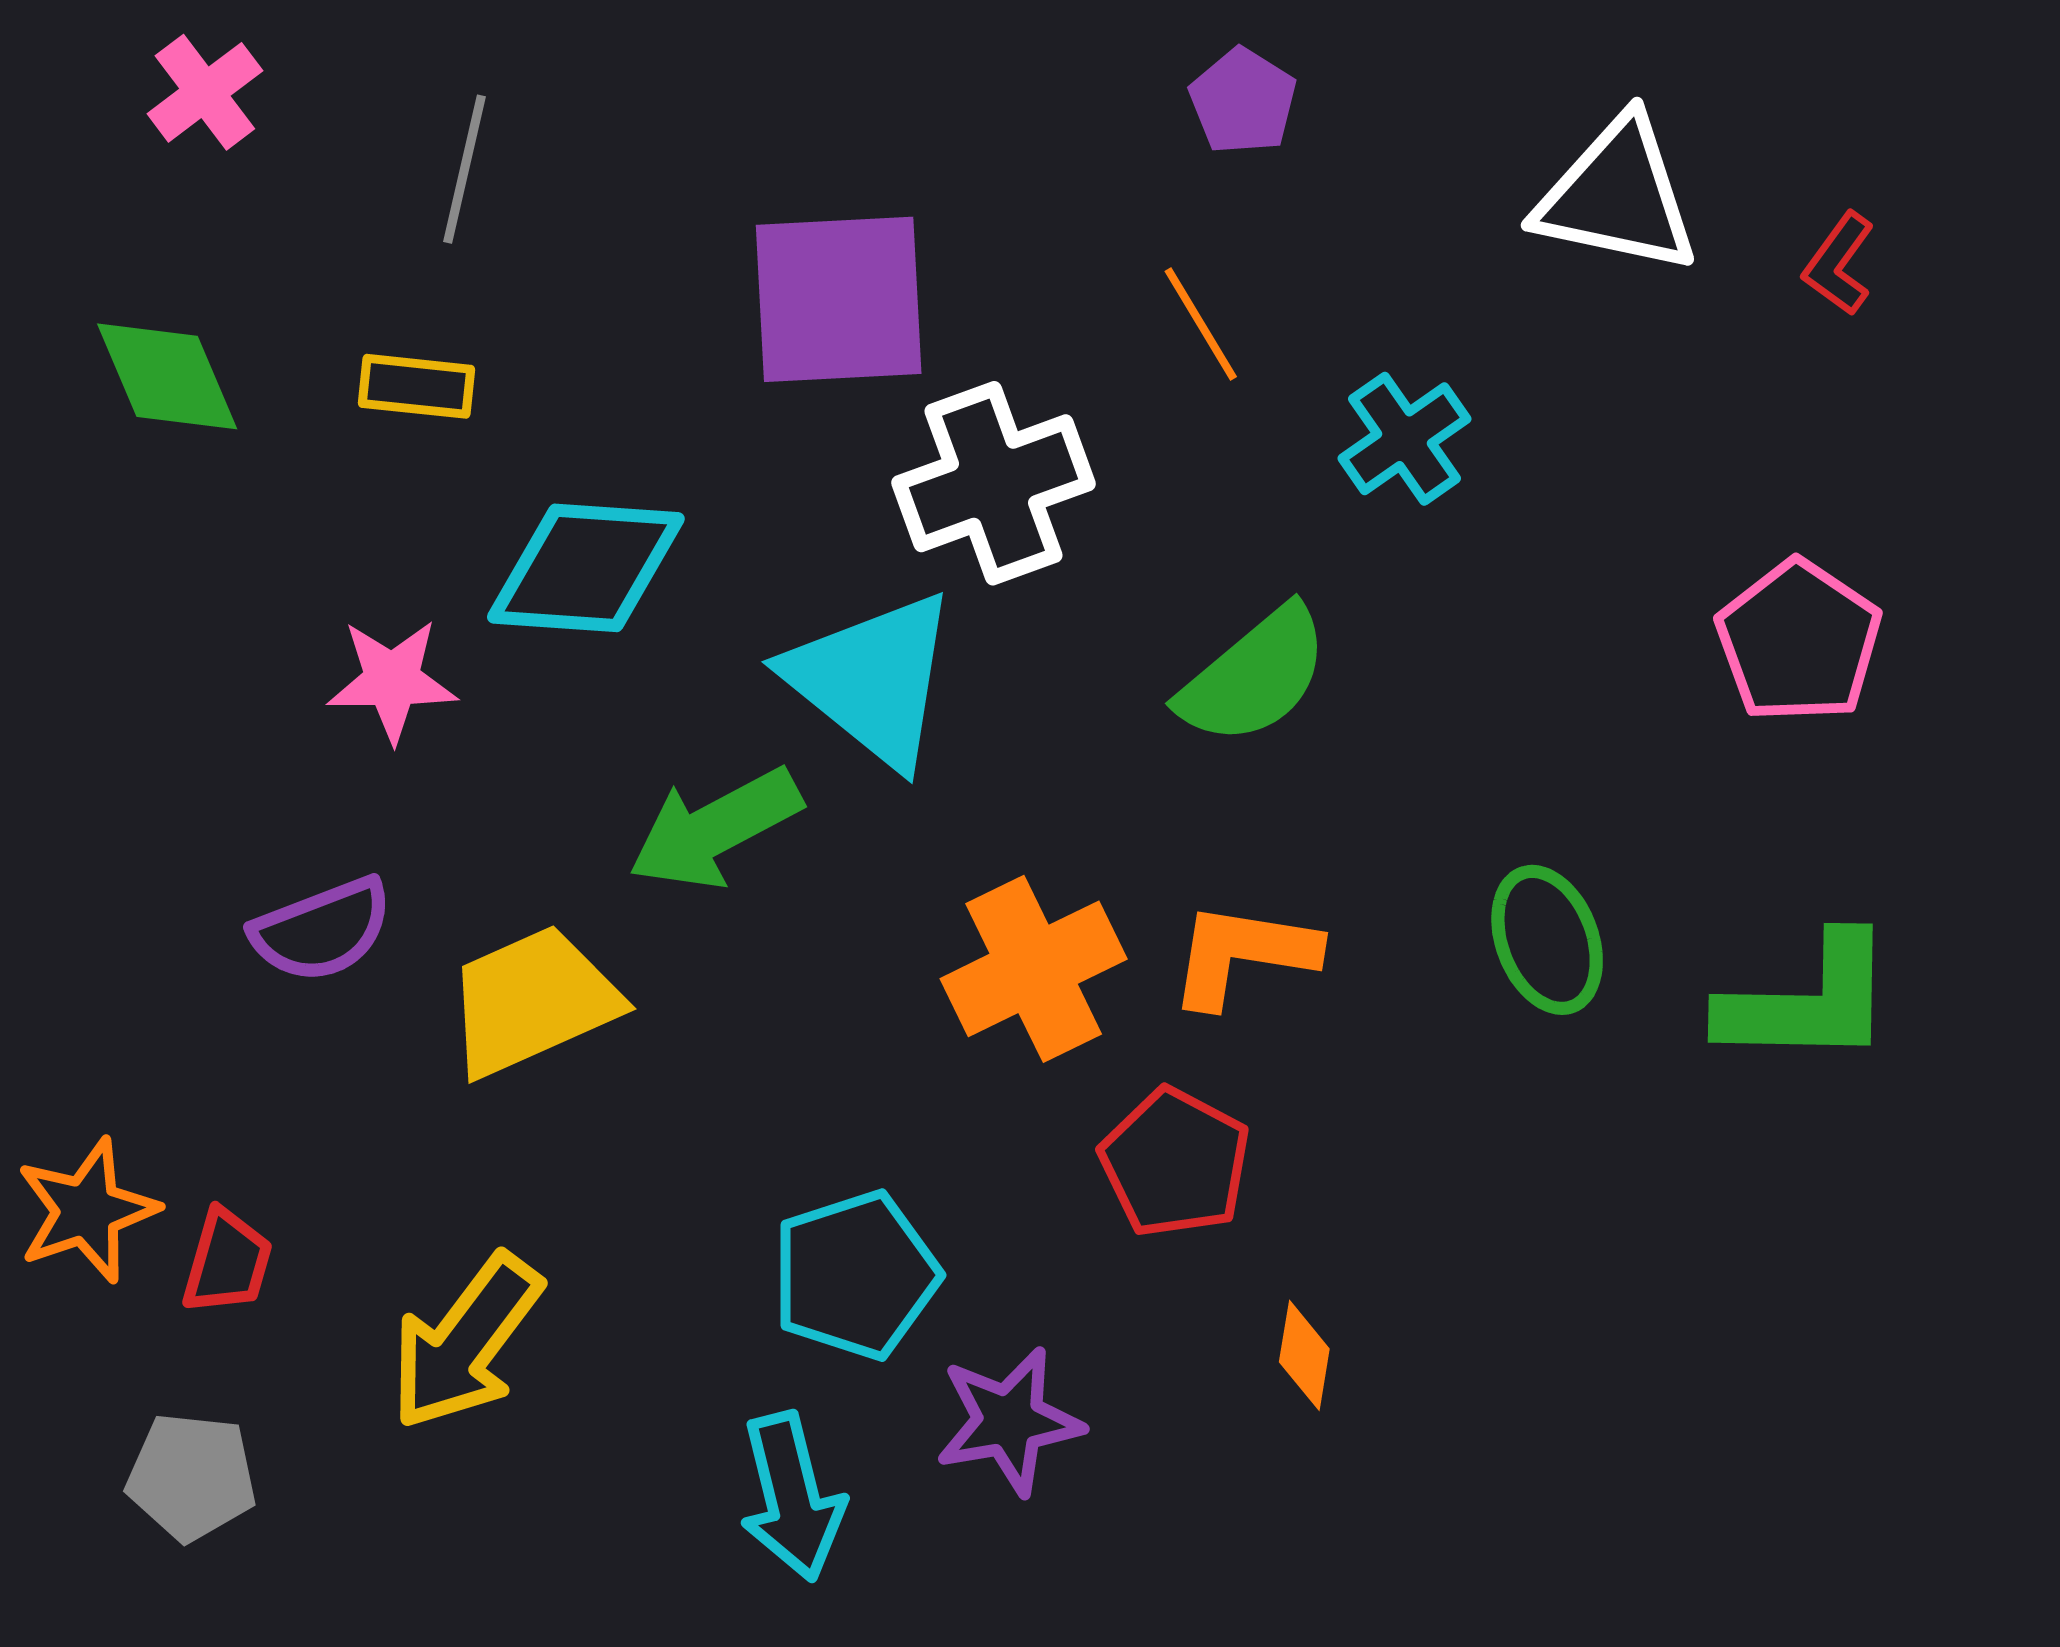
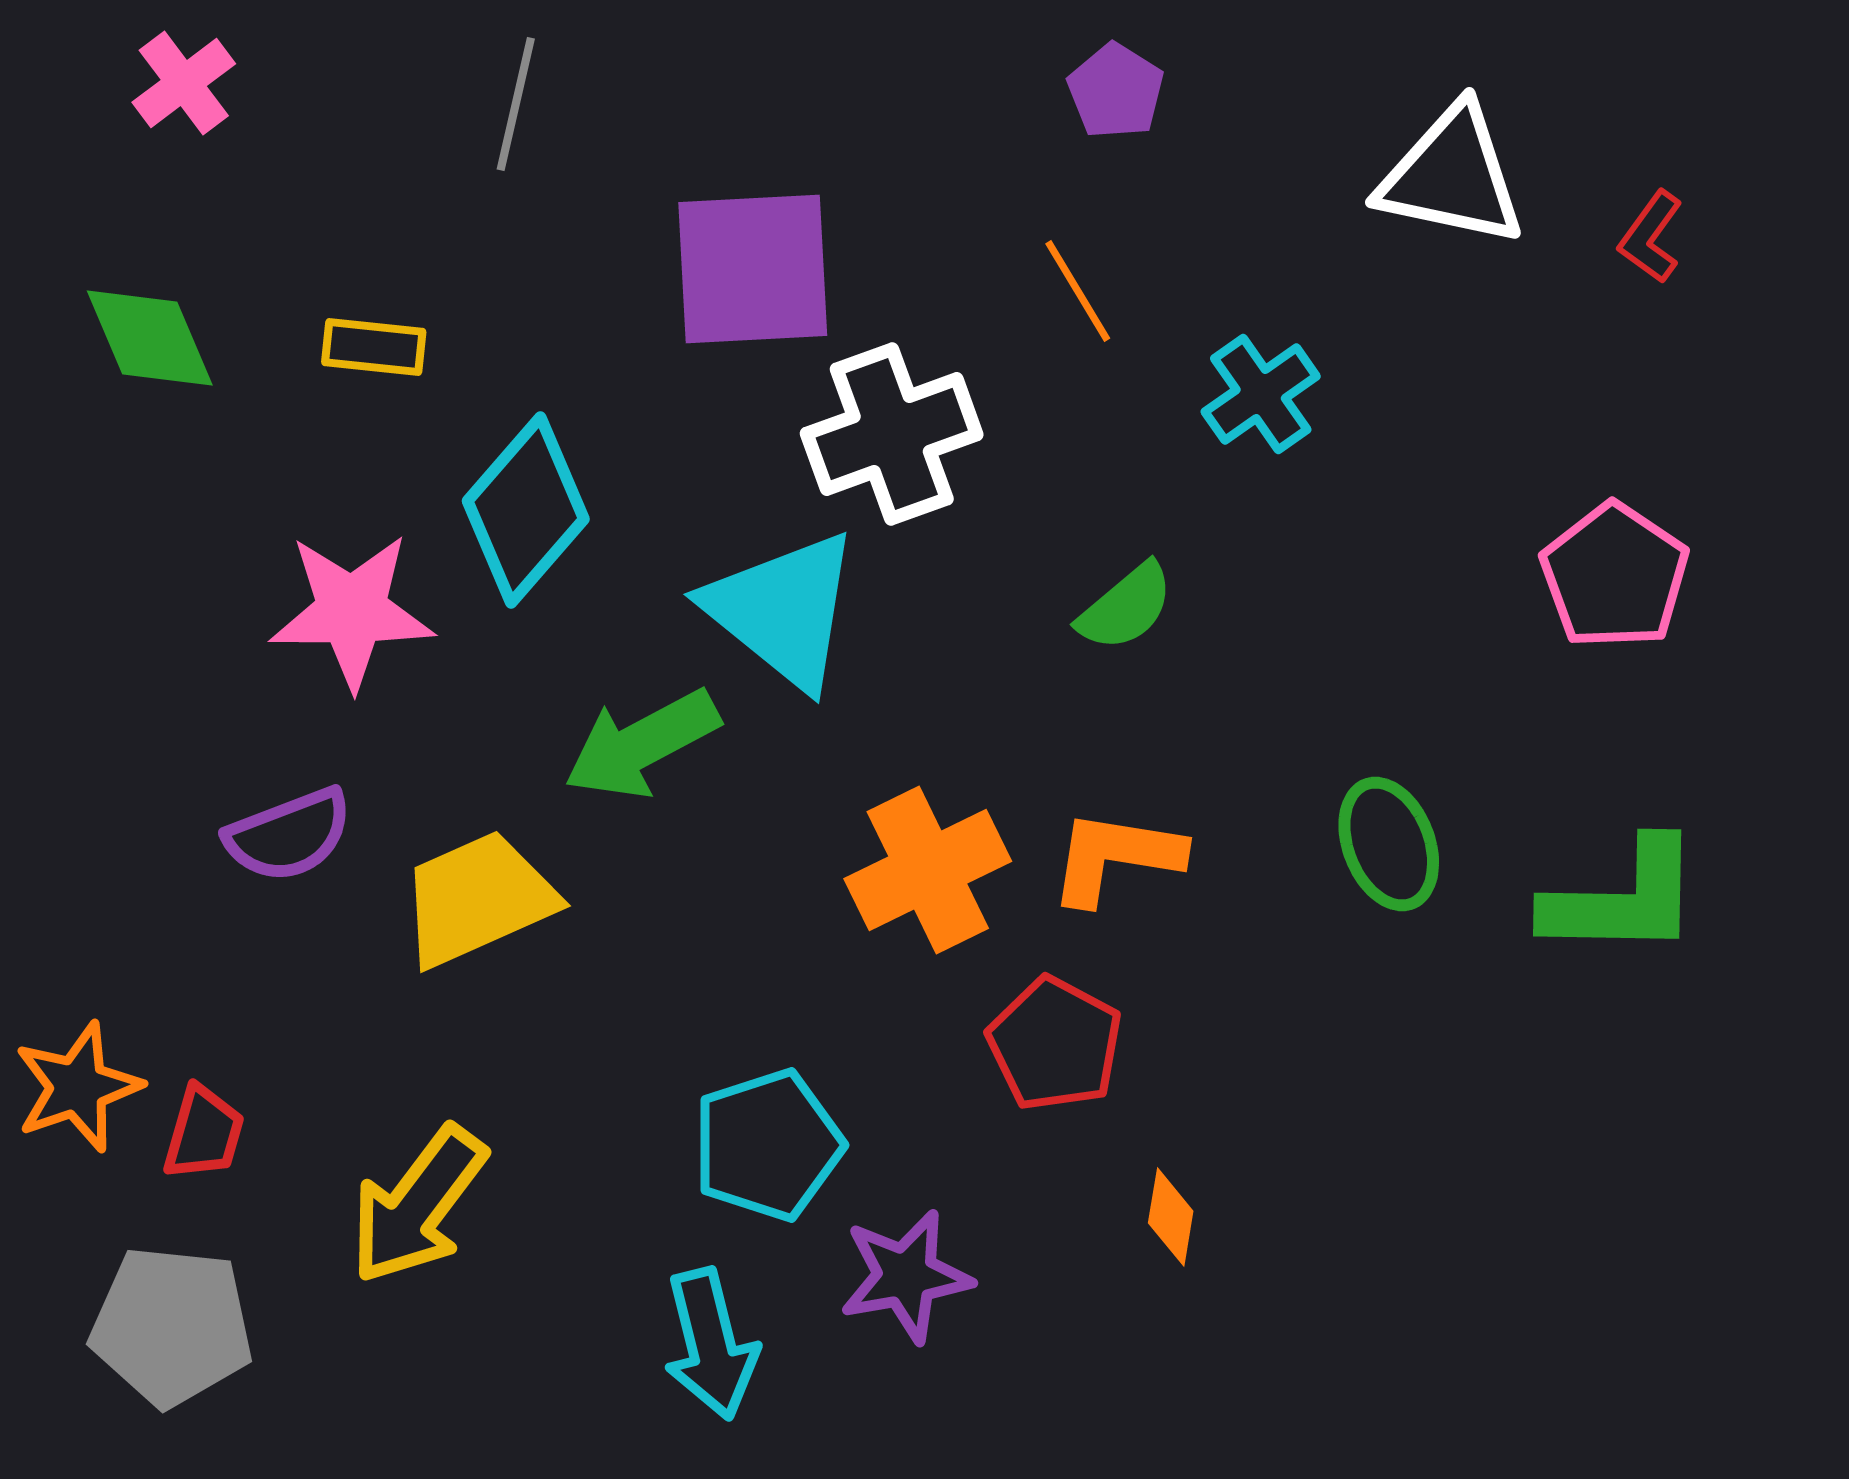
gray line: (464, 169) -> (516, 104), moved
cyan diamond: (586, 568) -> (526, 510), turned -53
green semicircle: (1254, 676) -> (1126, 607), size x0.7
pink star: (392, 680) -> (352, 611), size x1.4
gray pentagon: (192, 1477) -> (172, 1326), size x1.4

